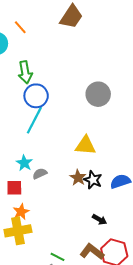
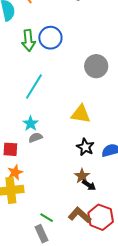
blue circle: (36, 96) -> (50, 38), moved
cyan star: (24, 163) -> (31, 123), moved
brown star: (78, 178) -> (82, 176), moved

